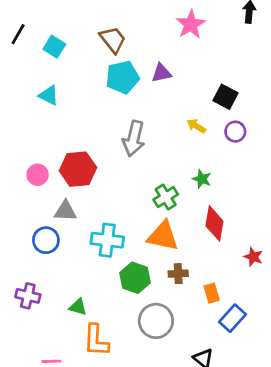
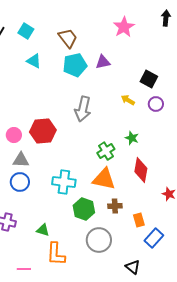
cyan square: (54, 47) -> (26, 31), moved
cyan triangle: (49, 95) -> (34, 61), moved
gray triangle: (65, 211) -> (21, 160), moved

